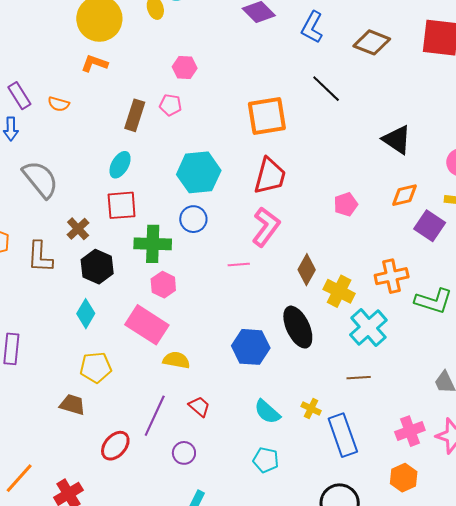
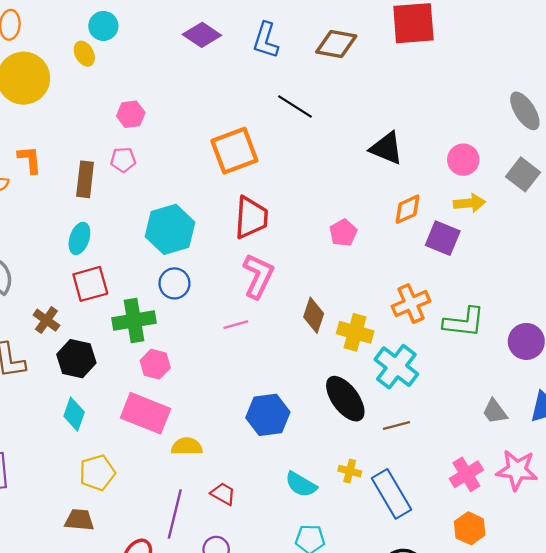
orange L-shape: (94, 63) -> (30, 160), moved, turned 76
black ellipse: (298, 327) -> (345, 399), moved

